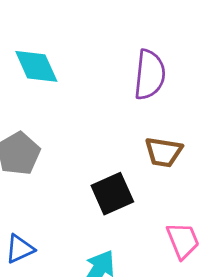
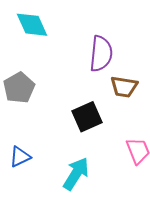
purple semicircle: (150, 75) -> (101, 54), moved

